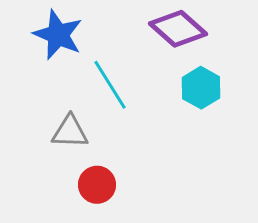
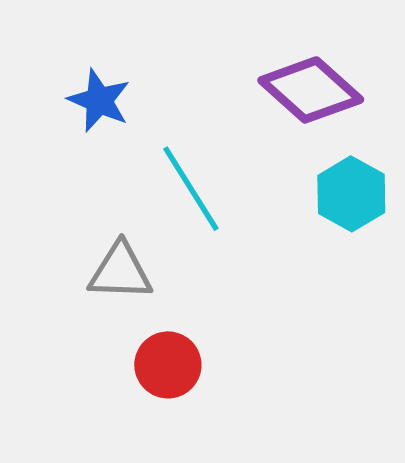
blue star: (58, 35) -> (99, 101), size x0.7

